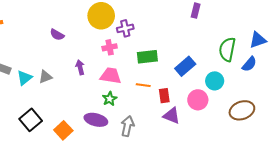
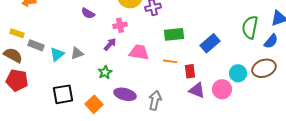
pink cross: (110, 47) -> (120, 25), moved
purple arrow: (80, 67) -> (110, 44), turned 56
cyan circle: (215, 81) -> (238, 73), moved
green star: (110, 99) -> (105, 72), moved
pink circle: (198, 100) -> (222, 89), moved
brown ellipse: (242, 110) -> (264, 68), moved
black square: (31, 120) -> (63, 94), turned 30

